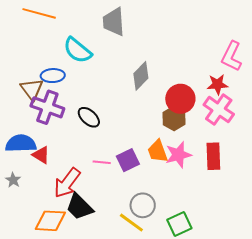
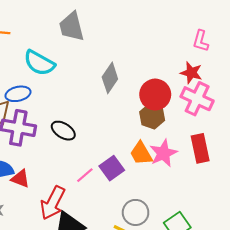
pink L-shape: (232, 56) -> (201, 41), size x0.7
red star: (218, 84) -> (191, 73), turned 30
pink line: (102, 162) -> (85, 175), turned -36

